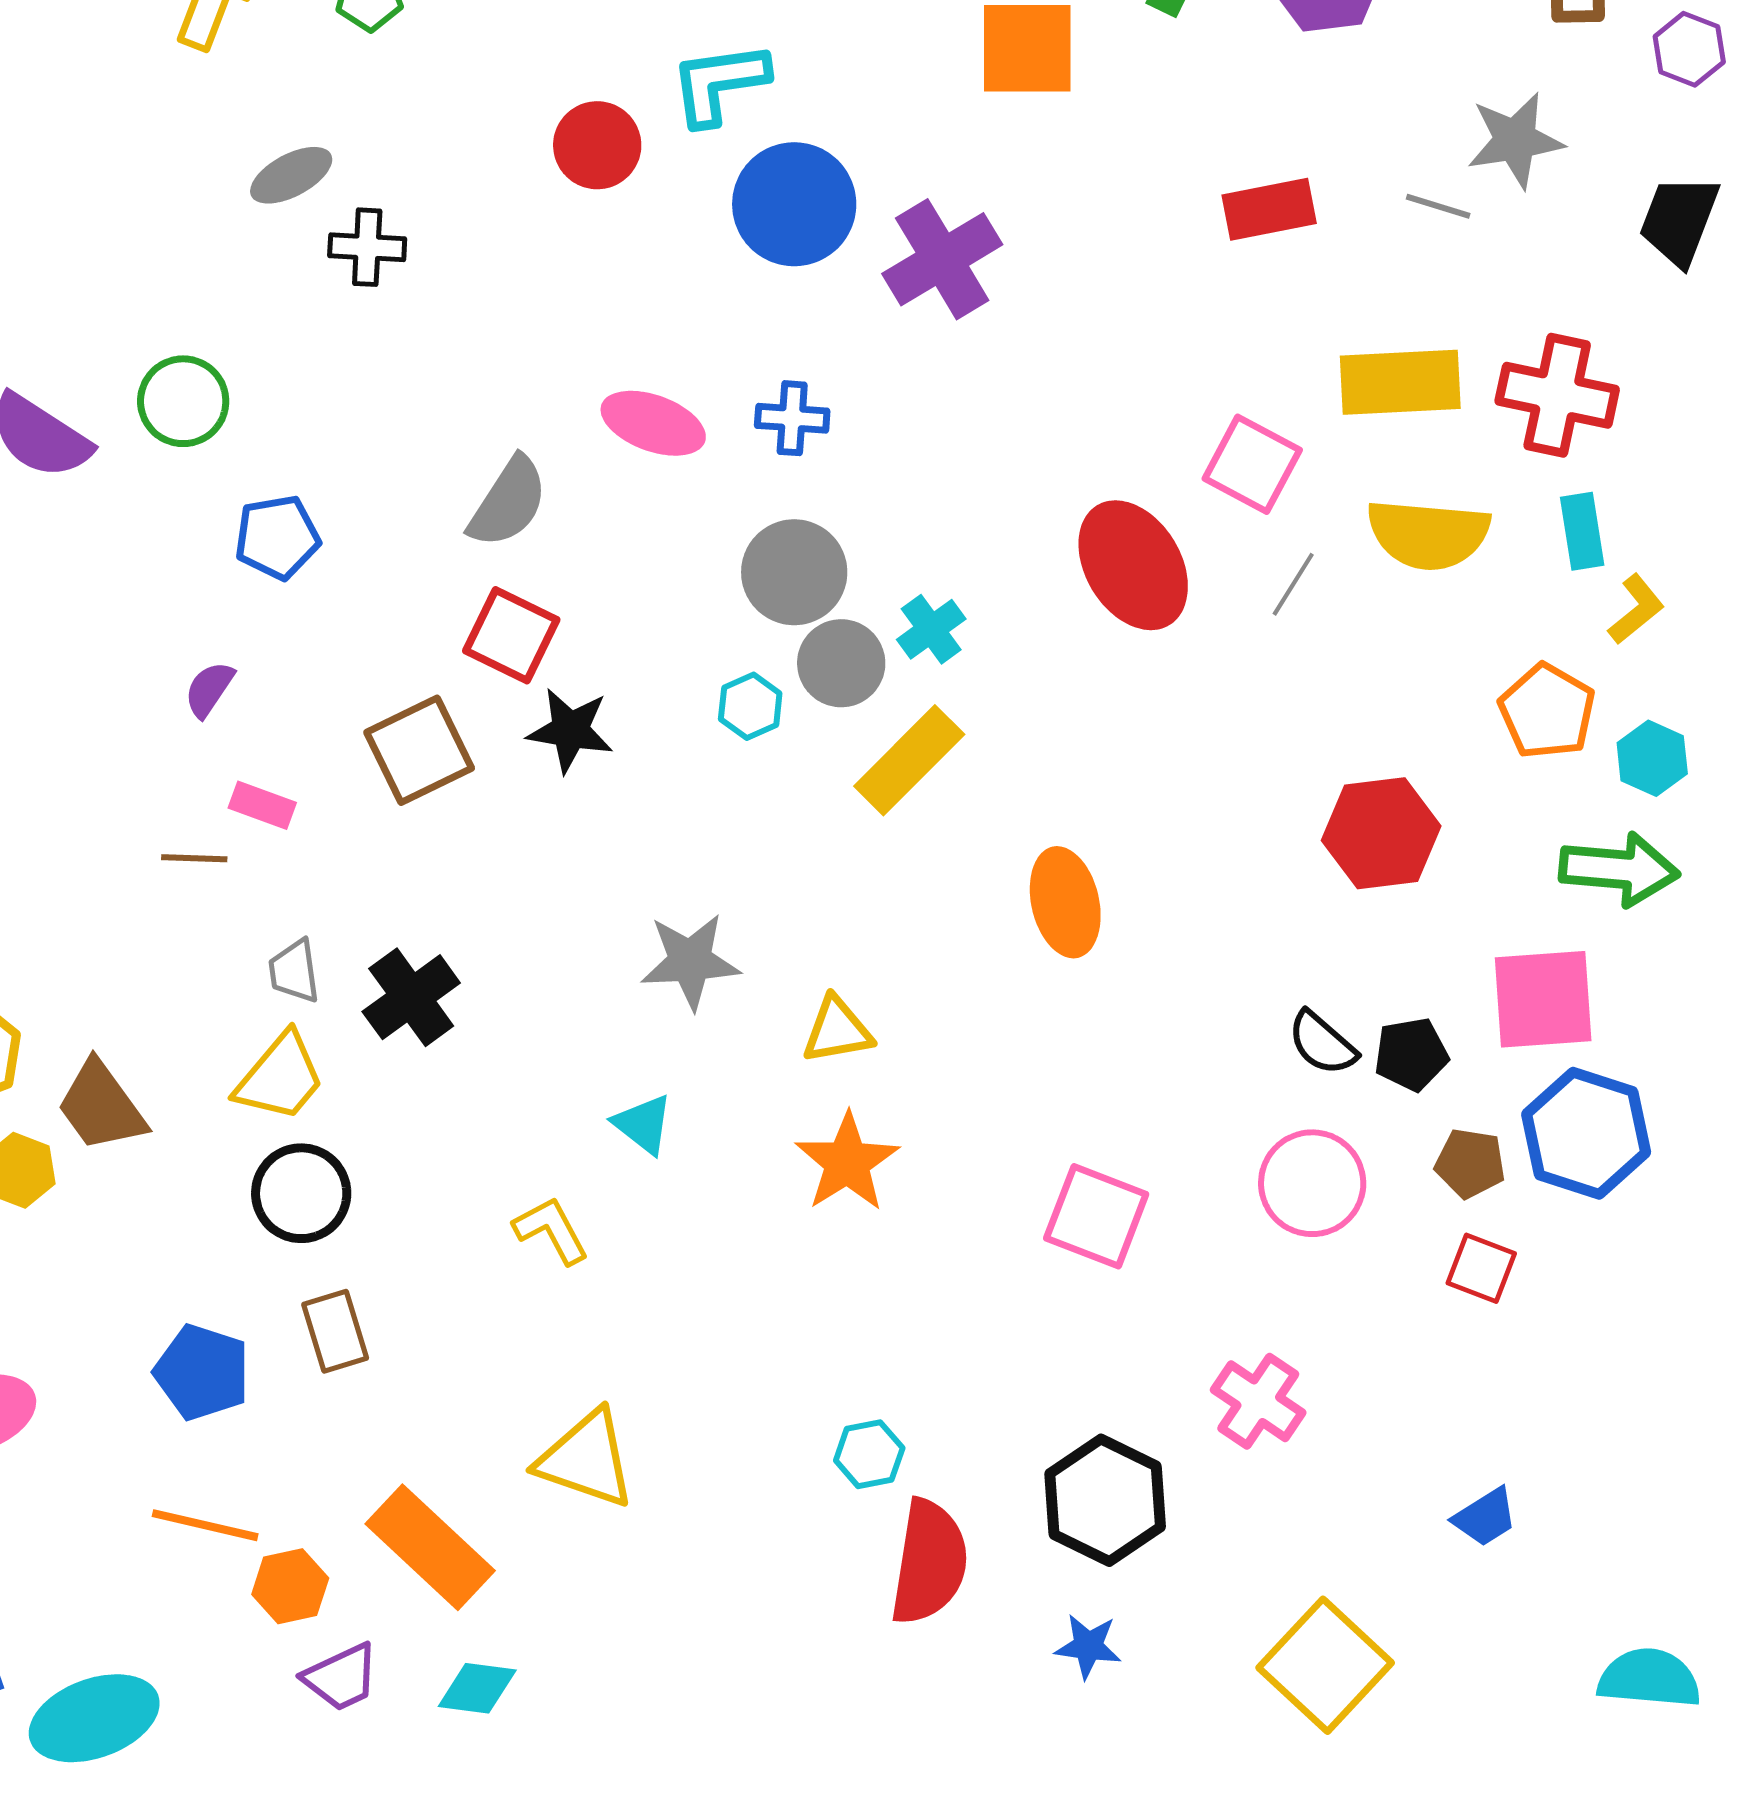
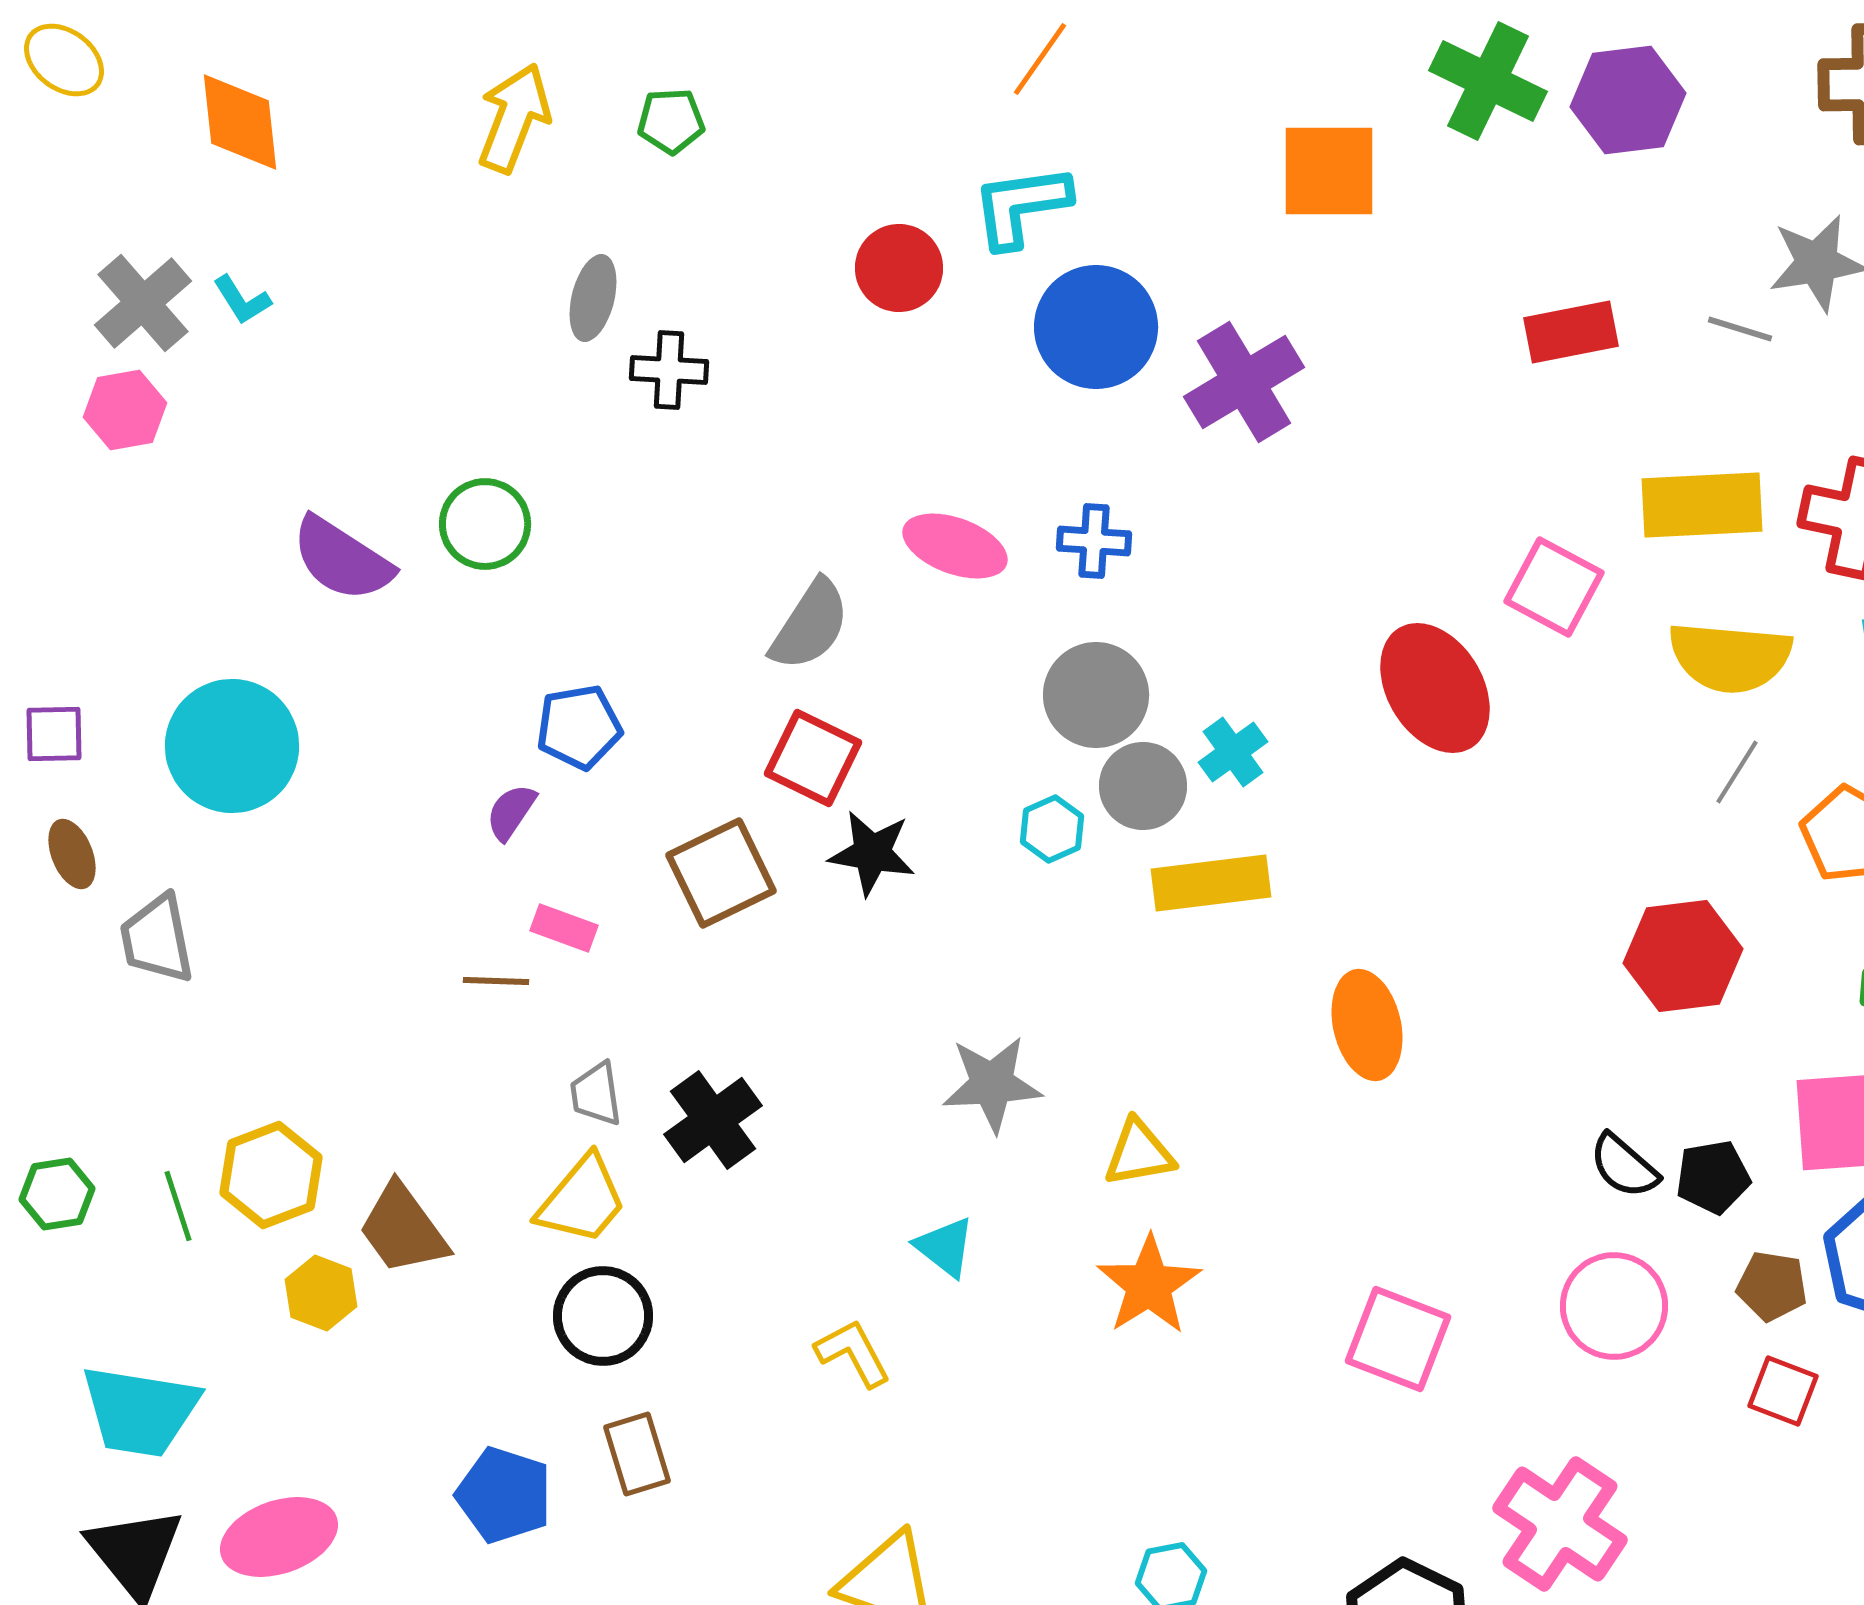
gray ellipse: (291, 175) -> (593, 298), turned -48
blue pentagon: (277, 537) -> (579, 727), moved
gray line: (1293, 584) -> (1737, 772), moved
yellow rectangle: (909, 760) -> (1211, 883), turned 38
pink cross: (1258, 1401) -> (1560, 1524), size x1.4

